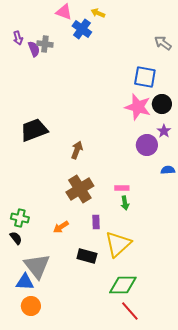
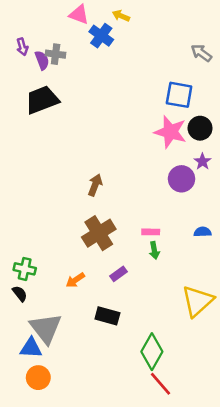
black trapezoid: (34, 130) -> (42, 100), moved
blue semicircle: (168, 170) -> (202, 232), moved
purple rectangle: (96, 222) -> (119, 274), turned 56
yellow triangle: (118, 244) -> (198, 301), moved
green diamond: (123, 285) -> (152, 352), turned -60

